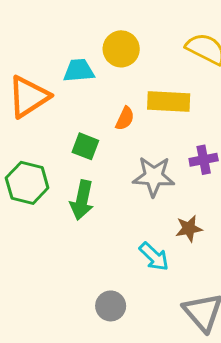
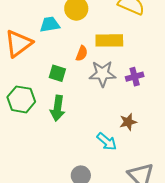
gray star: (154, 176) -> (102, 74), moved

